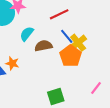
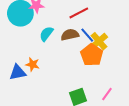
brown semicircle: (43, 46) -> (70, 35), moved
pink line: (96, 88) -> (107, 94), moved

